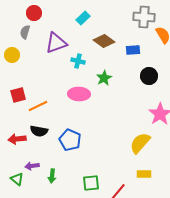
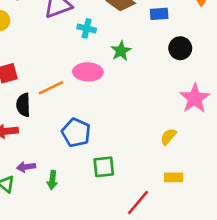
orange line: (38, 106) -> (51, 88), moved
black semicircle: (39, 131) -> (23, 105), moved, turned 78
yellow semicircle: (140, 143) -> (168, 137), size x0.6
green square: (91, 183) -> (104, 167), moved

